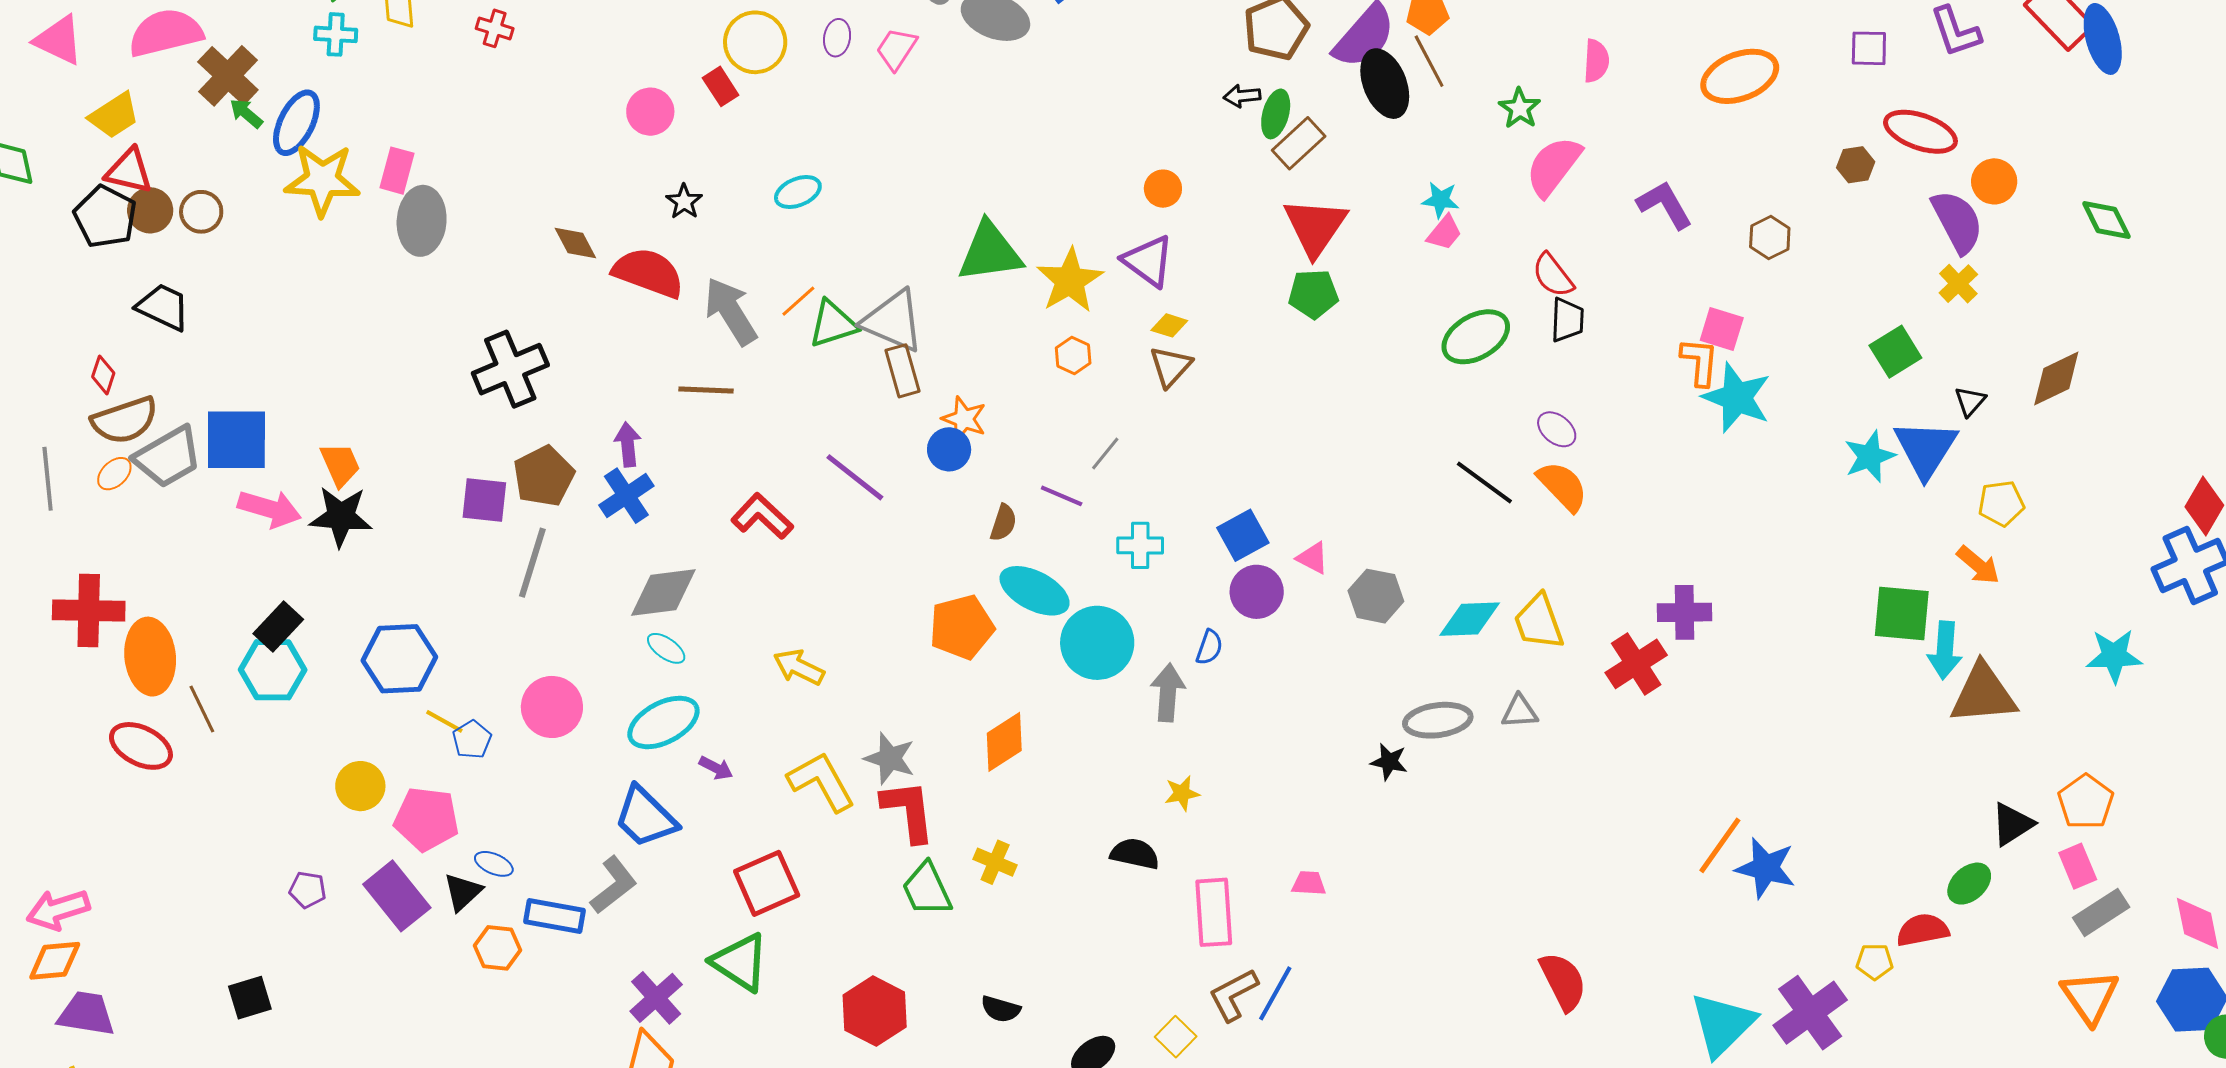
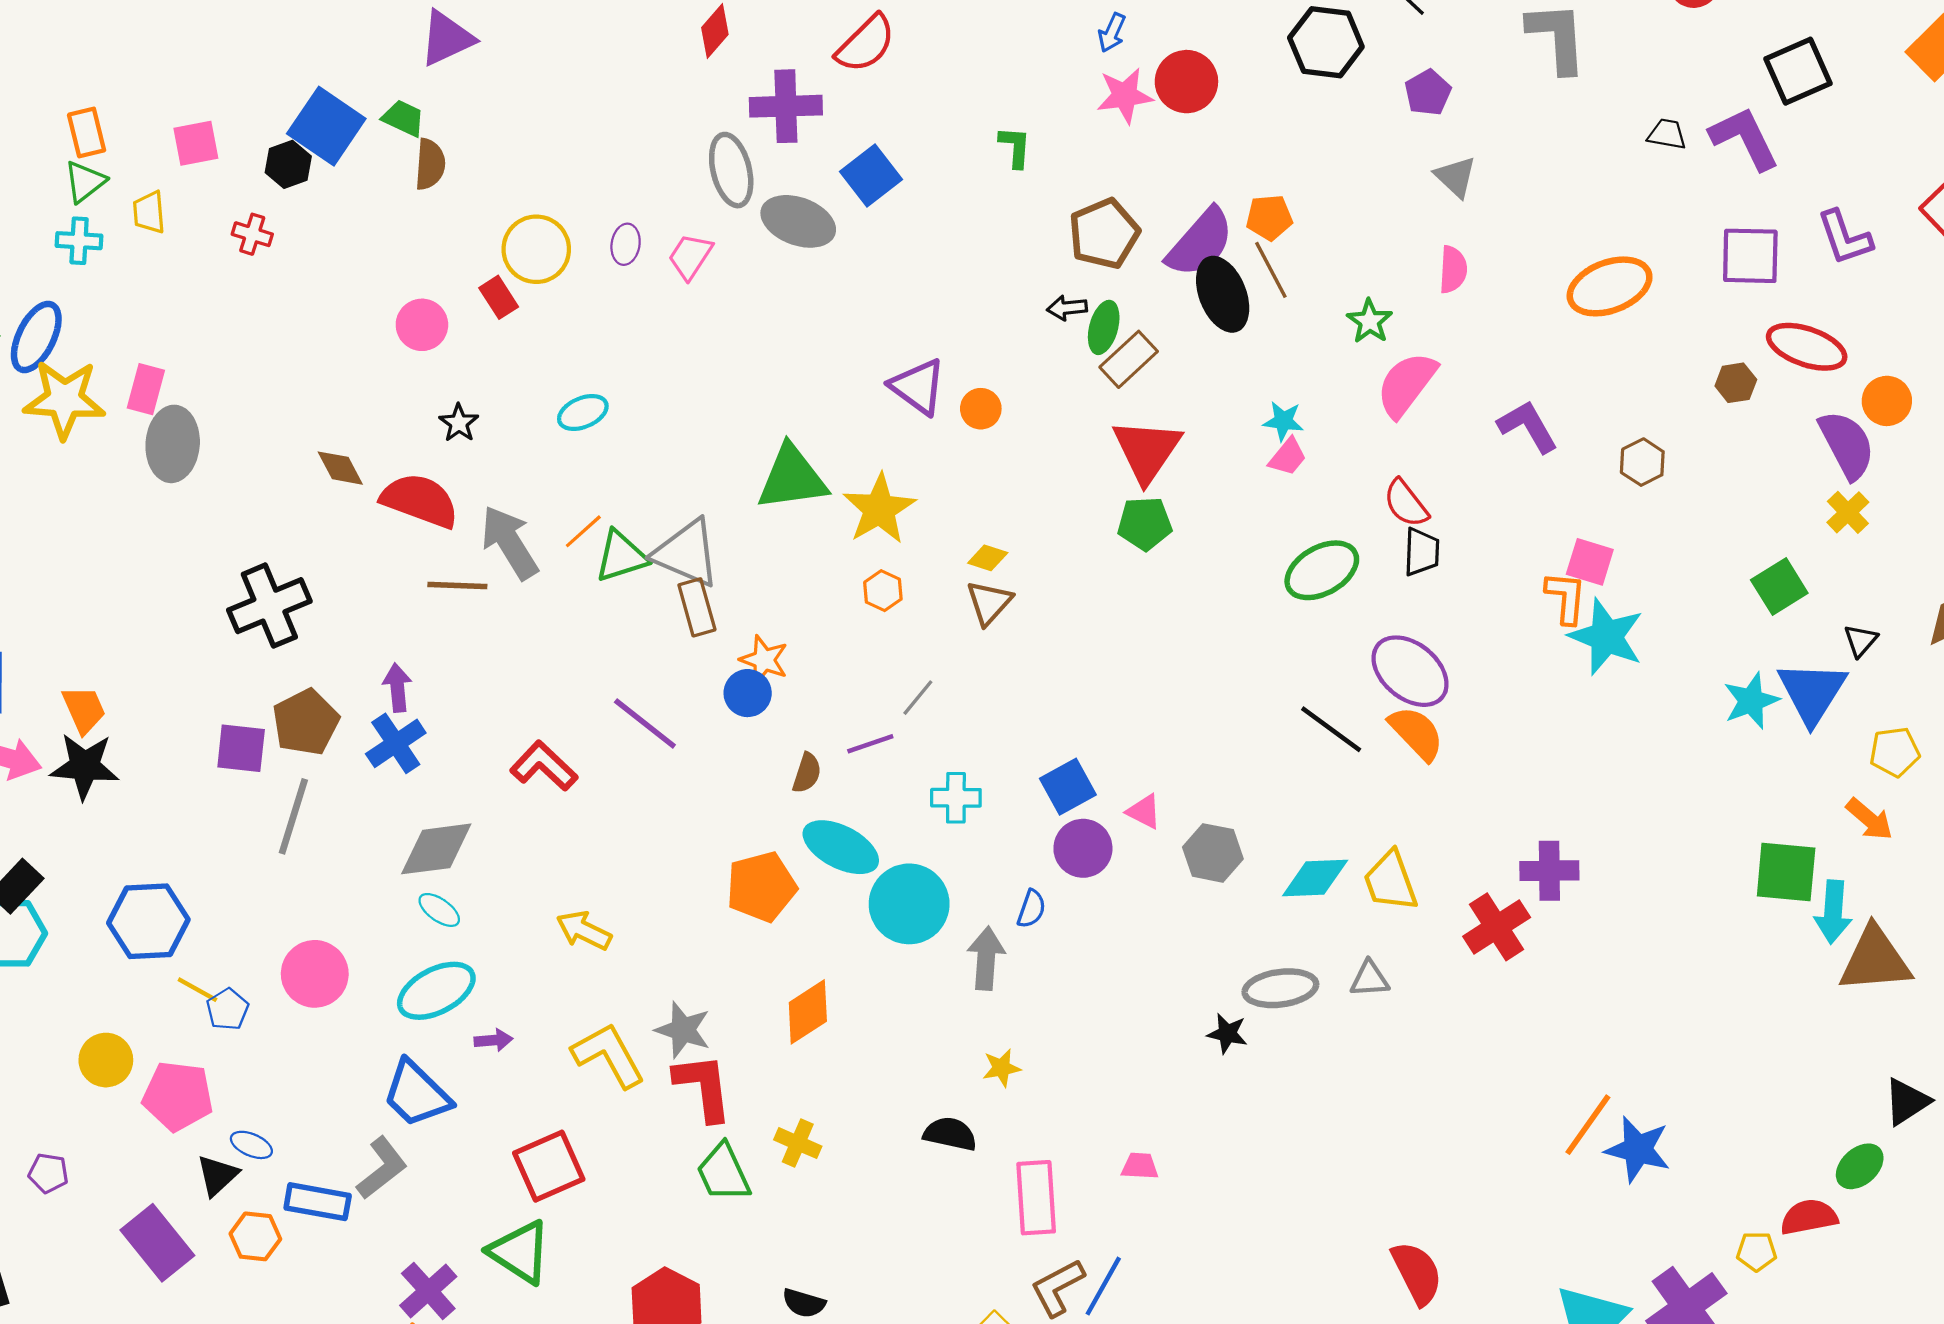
purple square: (1869, 48) -> (1750, 256), size x1.5
purple triangle: (1148, 261) -> (918, 387), moved
brown line: (706, 390) -> (457, 585), moved
purple ellipse: (1557, 429) -> (1410, 671), size x1.8
purple line: (1062, 496) -> (870, 744), turned -42
purple arrow: (716, 768) -> (494, 1040), turned -32
purple rectangle: (397, 896) -> (157, 1243), moved

